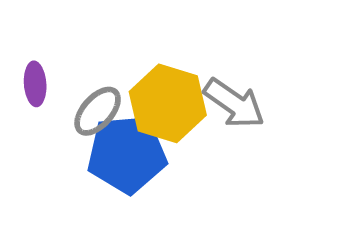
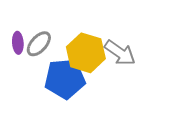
gray ellipse: (98, 111) -> (39, 44), moved

